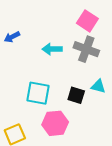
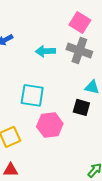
black square: (76, 95) -> (81, 107), moved

